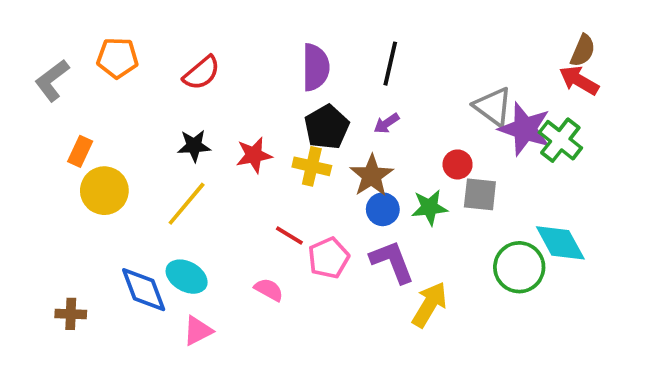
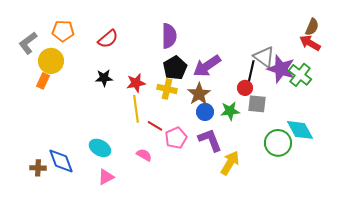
black line: (390, 64) -> (251, 72), moved
purple arrow: (387, 123) -> (207, 66), size x2.0
yellow circle: (104, 191) -> (51, 61), moved
yellow line: (187, 204) -> (136, 109), moved, turned -48
blue diamond: (144, 290) -> (61, 161), moved

